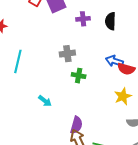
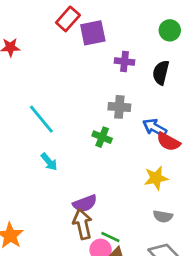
gray cross: (67, 54) -> (119, 107), moved
cyan line: (18, 61) -> (41, 119), moved, turned -65
purple semicircle: (76, 125) -> (85, 203), turned 42

